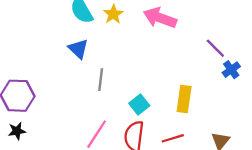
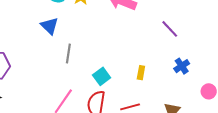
blue cross: (231, 70) -> (182, 66), moved
yellow rectangle: (184, 99) -> (141, 73), size x0.6

